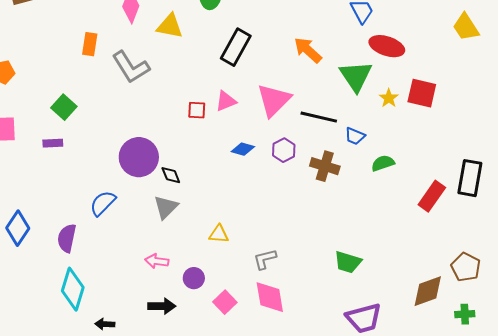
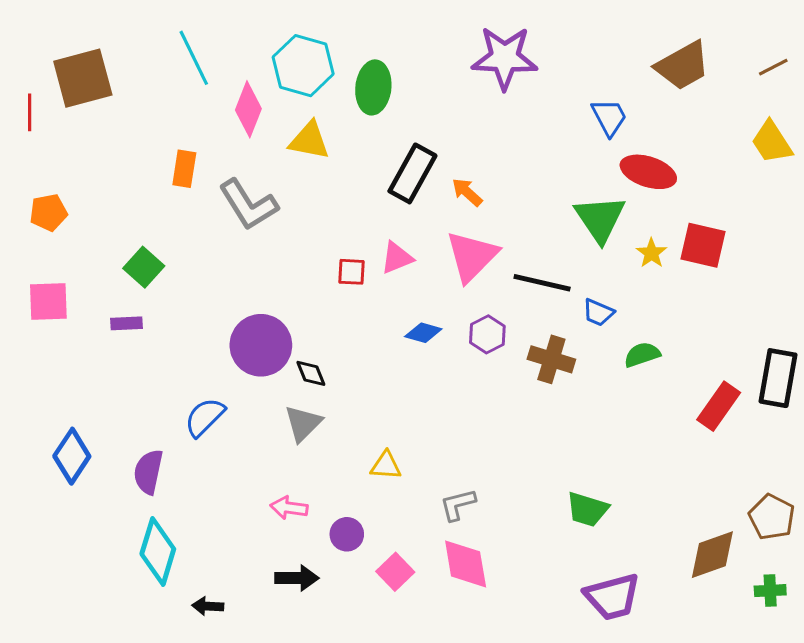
orange arrow: (308, 50) -> (467, 192), moved, size x0.7

